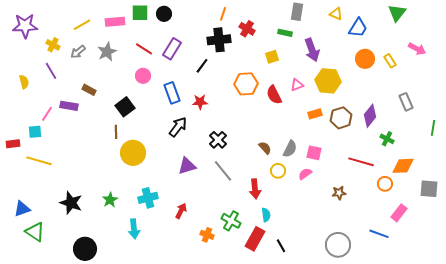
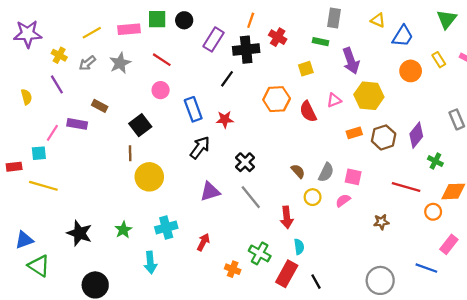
purple rectangle: (172, 49) -> (213, 39), moved
yellow rectangle: (390, 61) -> (439, 60), moved

